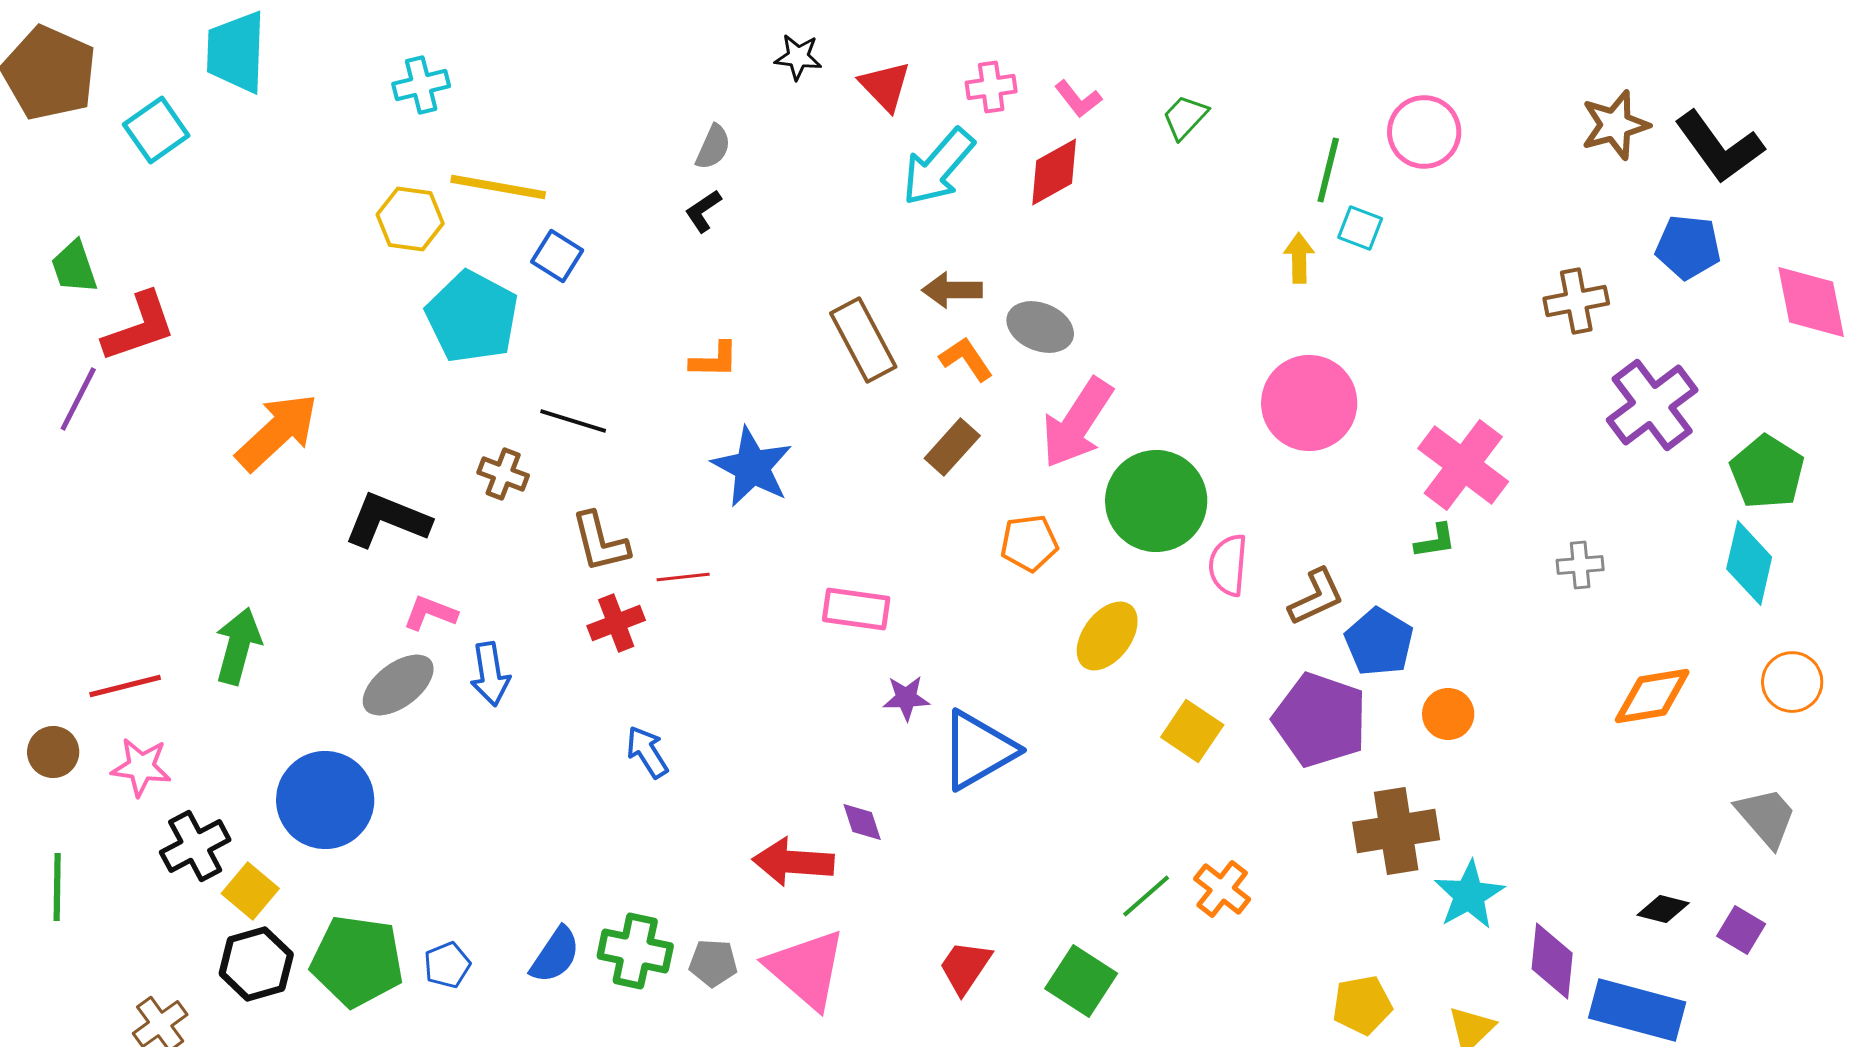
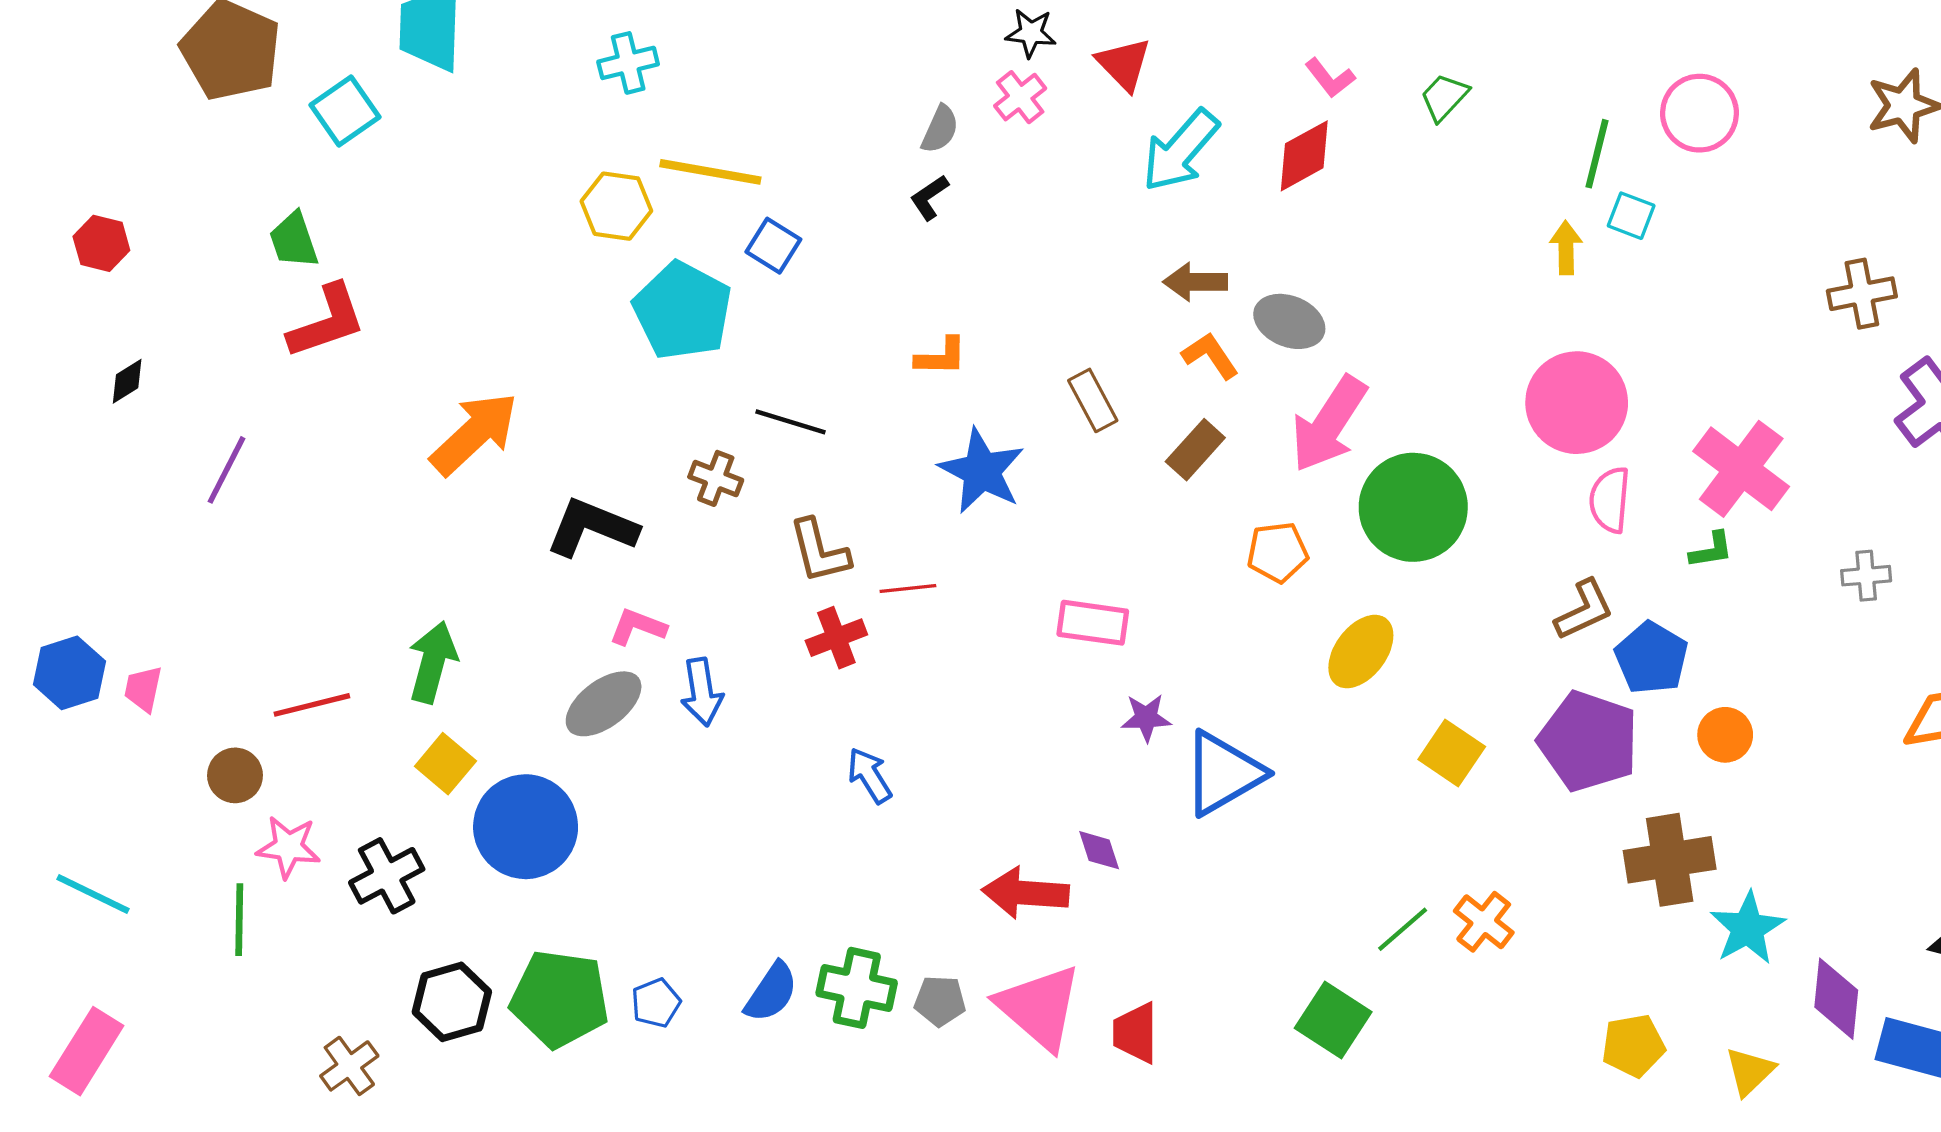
pink cross: (991, 87) -> (1020, 97), moved, turned -30
green trapezoid: (74, 267) -> (294, 240), moved
brown rectangle: (863, 340) -> (1093, 400), moved, size x0.7
purple line: (78, 399) -> (226, 470), moved
pink semicircle: (1228, 565) -> (1610, 500), moved
pink star: (141, 767) -> (288, 847), moved
yellow square: (250, 891) -> (445, 764), moved
red trapezoid: (965, 967) -> (1135, 1033), moved, turned -34

